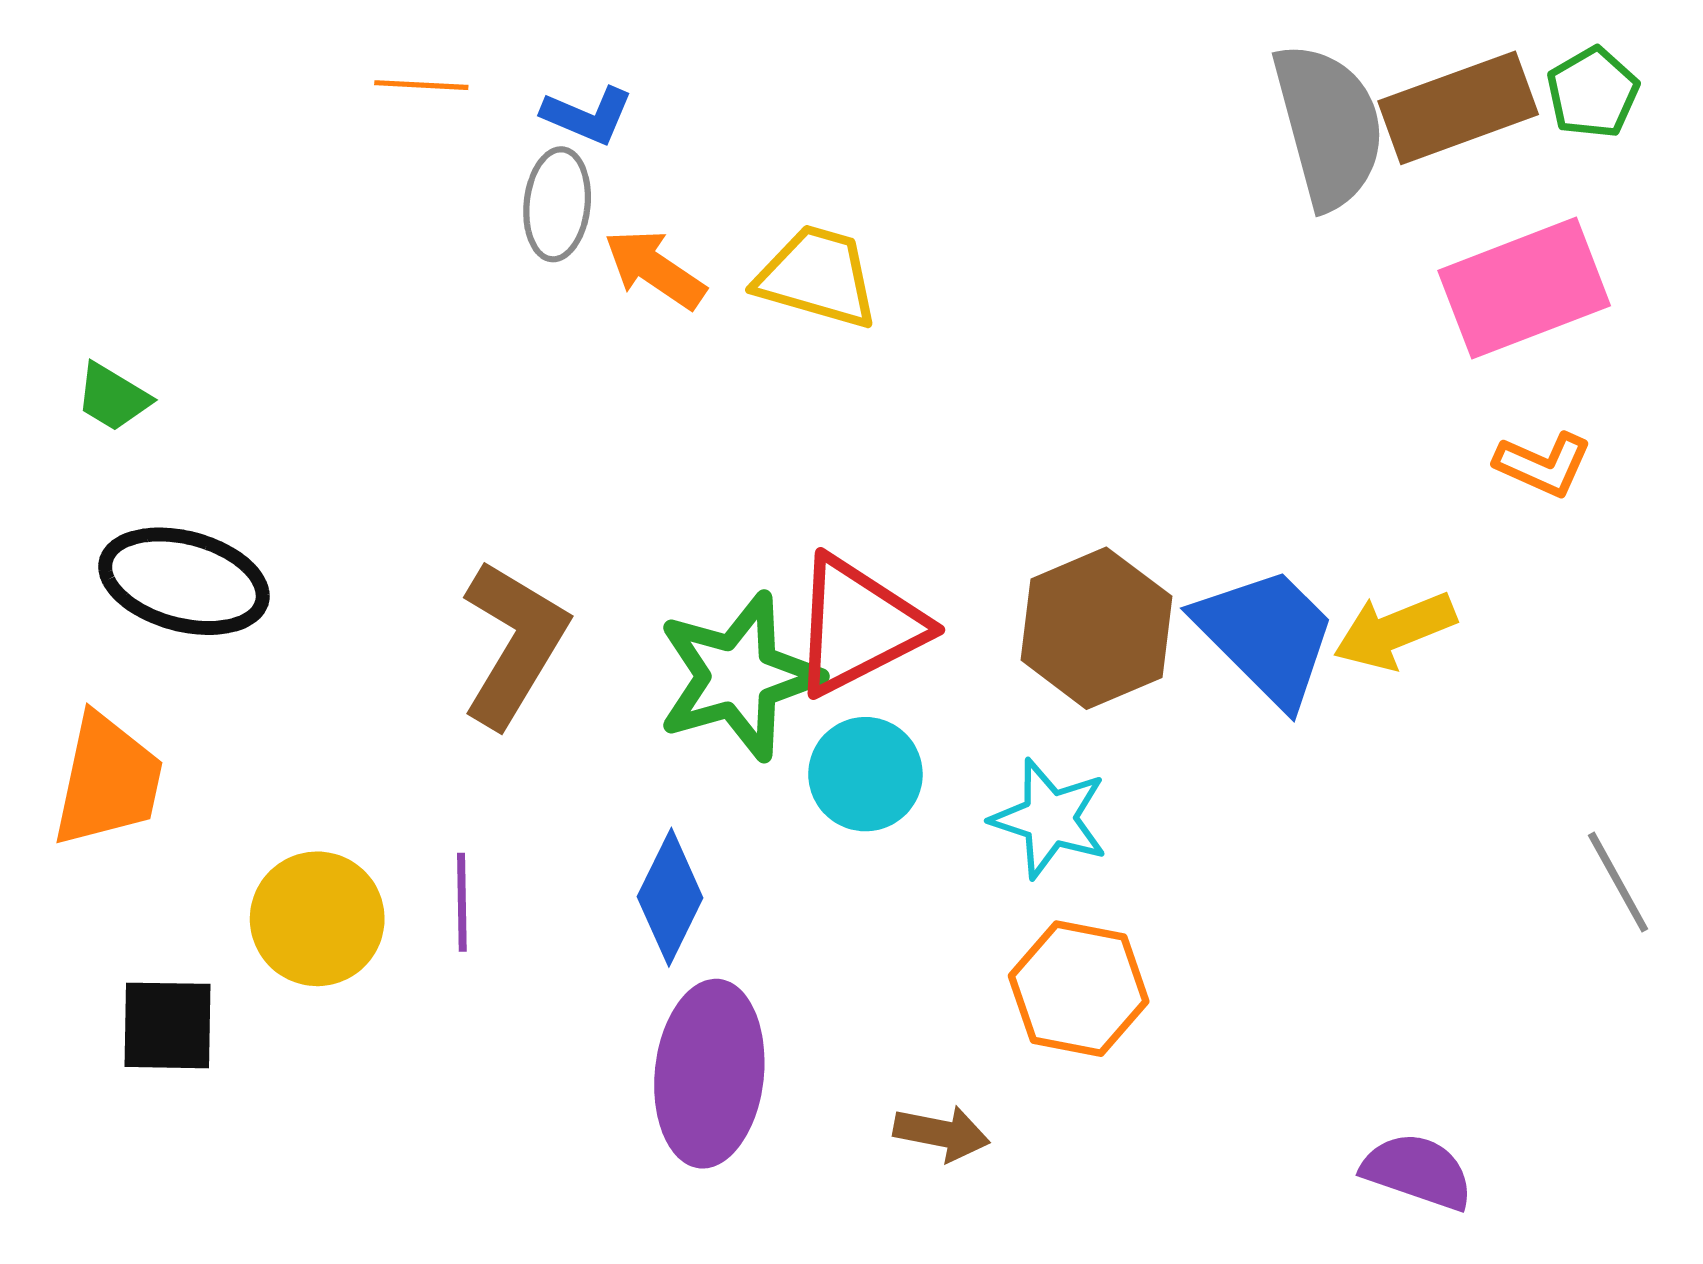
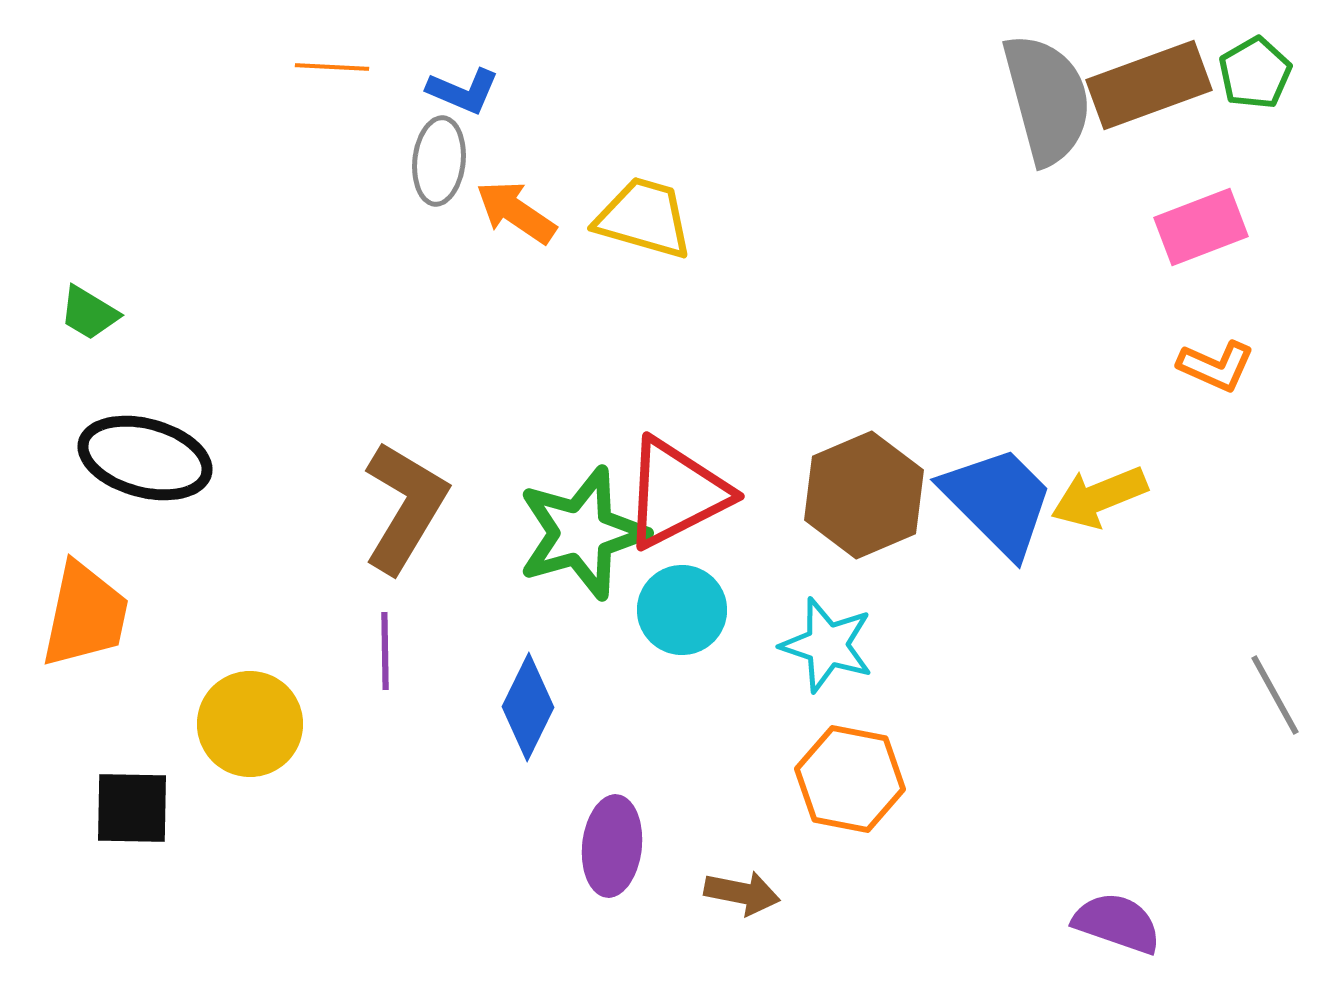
pink rectangle: (1524, 288) -> (1201, 227), size x0.7
purple line: (462, 902) -> (385, 651), moved
purple ellipse: (709, 1074) -> (612, 846), moved, size x0.7

